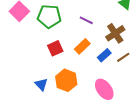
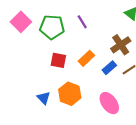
purple line: (86, 20) -> (82, 22), moved, turned 32
red square: (55, 48) -> (58, 60), turned 35

